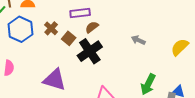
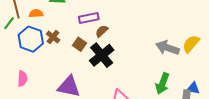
brown cross: (51, 28) -> (53, 37), moved
gray arrow: (138, 40) -> (168, 48), moved, size x1.6

